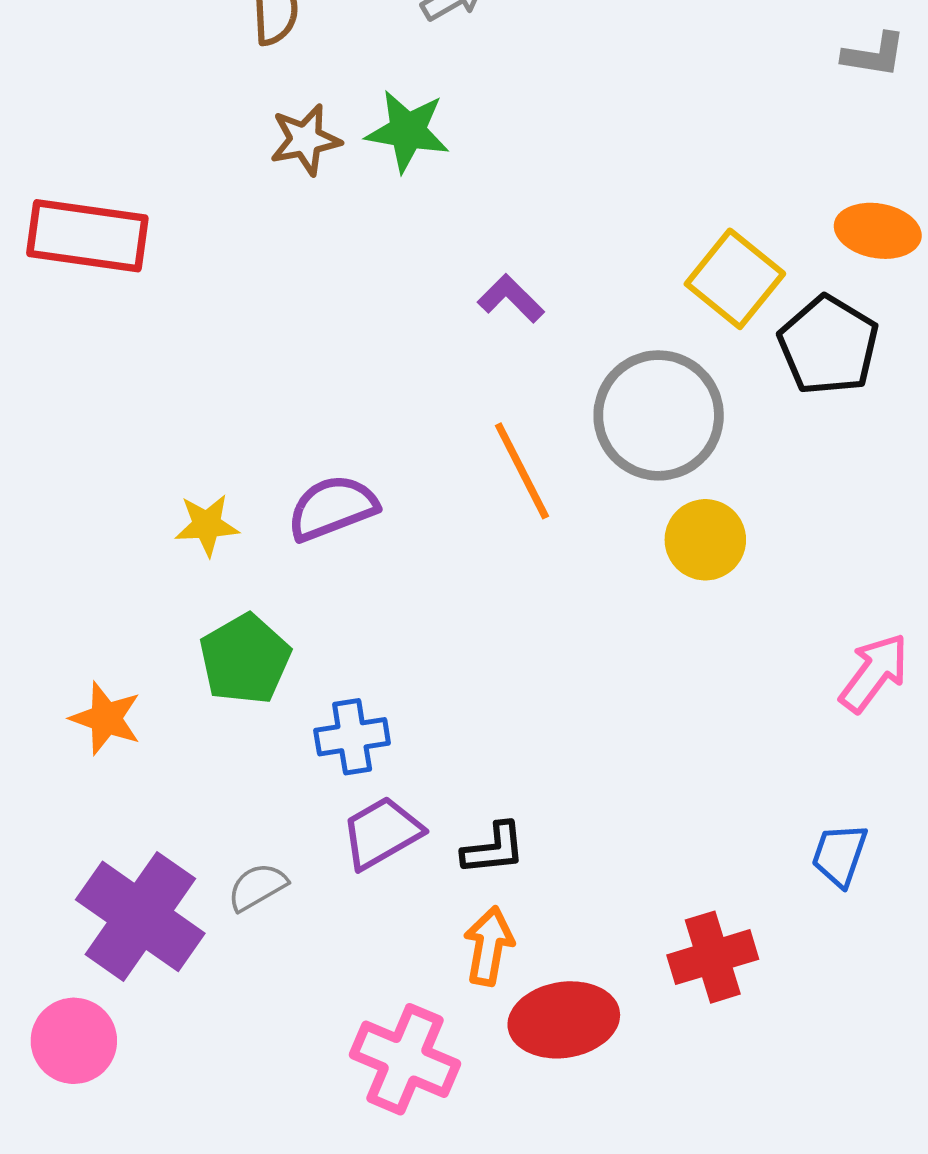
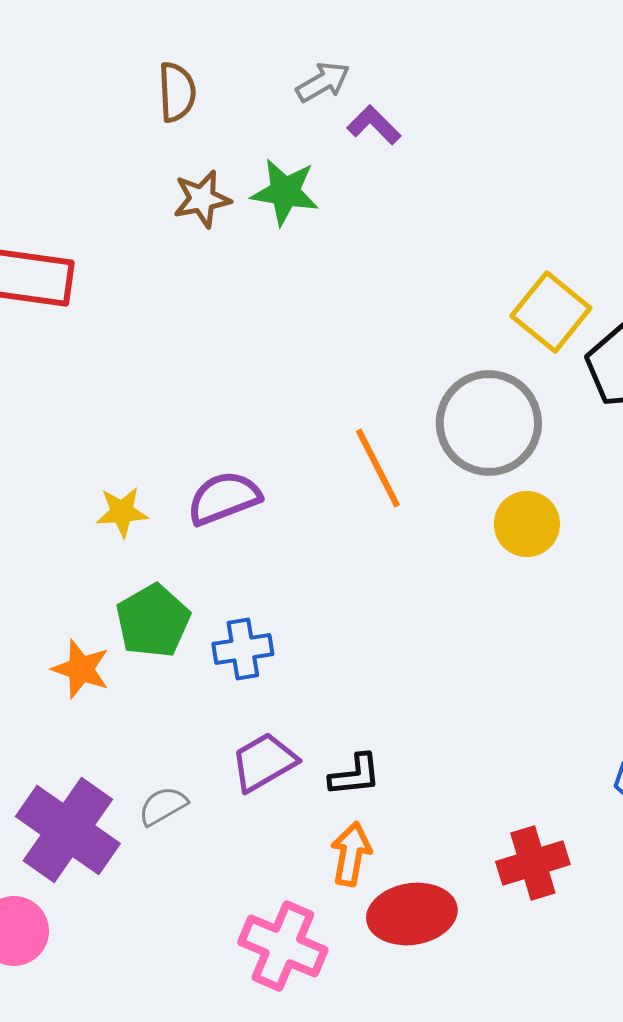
purple L-shape: (511, 299) -> (374, 125), moved
orange star: (106, 718) -> (81, 669), moved
blue cross: (352, 737) -> (243, 649), moved

